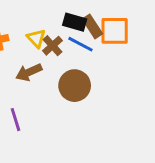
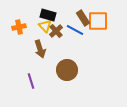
black rectangle: (75, 22) -> (48, 15), moved
brown arrow: (29, 72) -> (40, 49), turned -84
brown circle: (75, 86) -> (67, 70), moved

